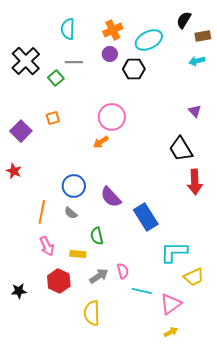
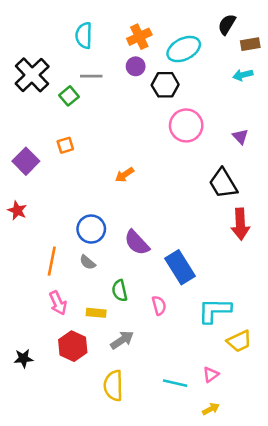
pink circle: (112, 117) -> (186, 125), moved
pink semicircle: (123, 271) -> (159, 305), moved
cyan line: (142, 291) -> (175, 383), moved
pink triangle: (171, 304) -> (211, 374), size x0.6

